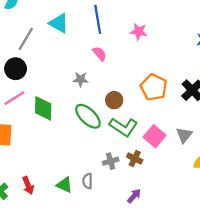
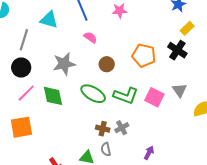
gray star: (81, 79) -> (64, 64), moved, size x1.6
brown circle: (114, 100) -> (107, 64), moved
brown cross: (135, 158) -> (103, 129), moved

